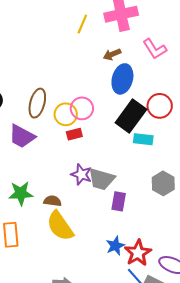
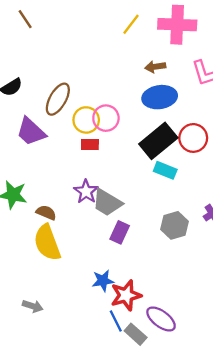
blue ellipse: (122, 79) -> (160, 97), turned 52

